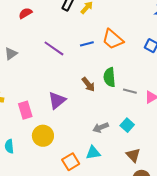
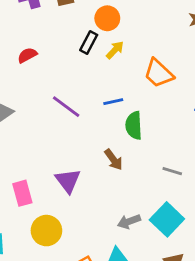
orange trapezoid: (113, 39) -> (159, 73), moved
green semicircle: (110, 77) -> (134, 125), moved
purple triangle: (57, 100) -> (68, 181), turned -30
cyan square: (127, 125) -> (167, 219), size x1.6

